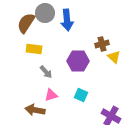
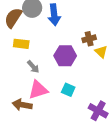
pink triangle: (51, 95) -> (38, 90), size x1.5

